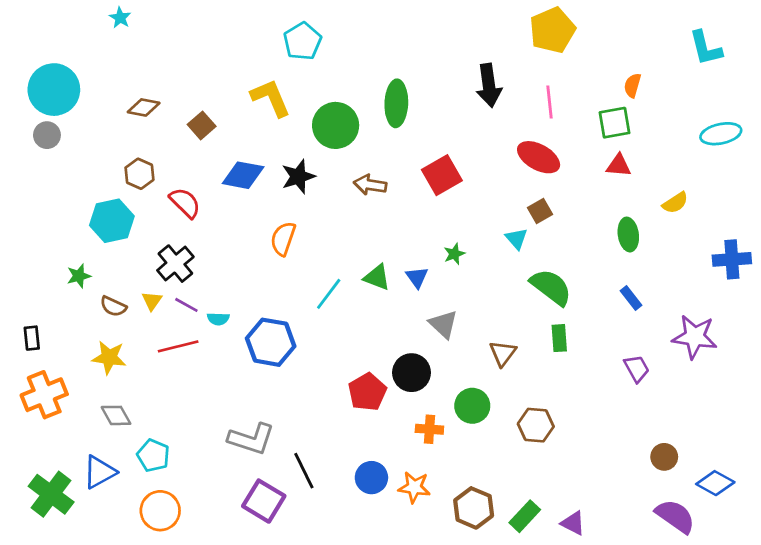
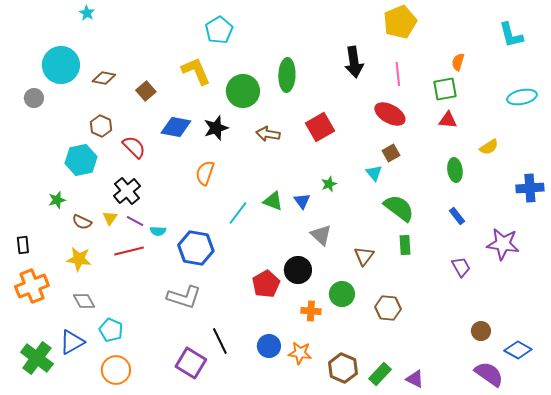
cyan circle: (54, 90) -> (61, 65), moved
gray L-shape: (251, 439) -> (184, 297), moved

